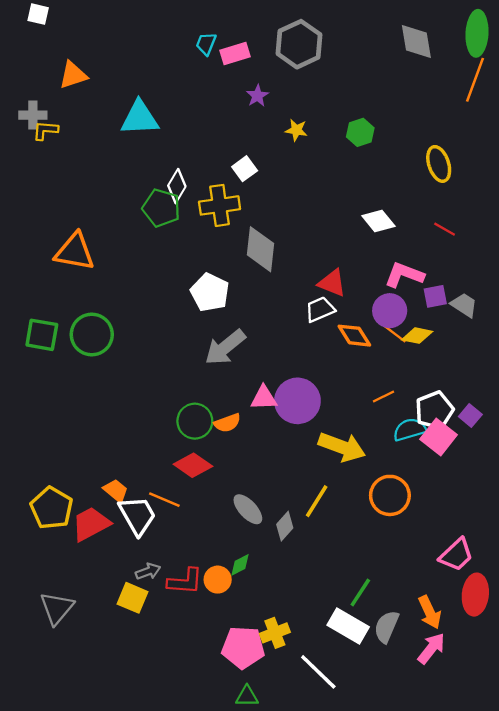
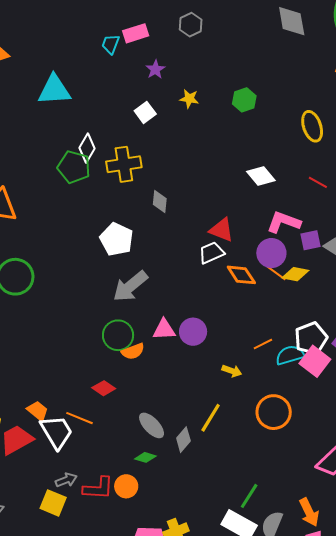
cyan trapezoid: (206, 44) -> (111, 44), moved
gray hexagon: (299, 44) -> (191, 25), size x0.6
white square: (245, 169) -> (145, 112), moved
gray diamond: (261, 249) -> (160, 201), size x0.6
orange line: (384, 397) -> (263, 344), moved
purple circle: (297, 401) -> (193, 332), size x0.7
green circle: (195, 421) -> (118, 335), moved
yellow arrow: (342, 447) -> (232, 371), size x0.5
red diamond: (193, 465) -> (104, 388), size x0.7
green diamond: (240, 565) -> (145, 457), moved, turned 45

